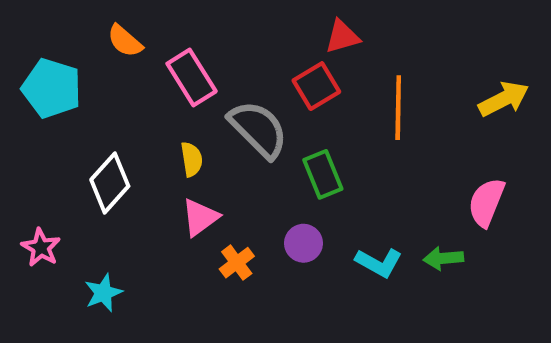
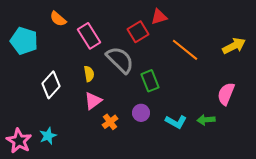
red square: (316, 86) -> (138, 32), moved
orange line: (398, 108) -> (185, 50), turned -52
pink star: (41, 248) -> (19, 141), moved, size x1.4

